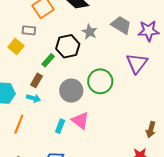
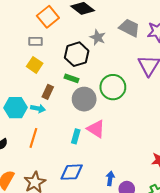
yellow square: (16, 46) -> (35, 65), moved
green rectangle: (48, 60) -> (71, 78), moved, turned 72
cyan arrow: (33, 98) -> (38, 108), moved

